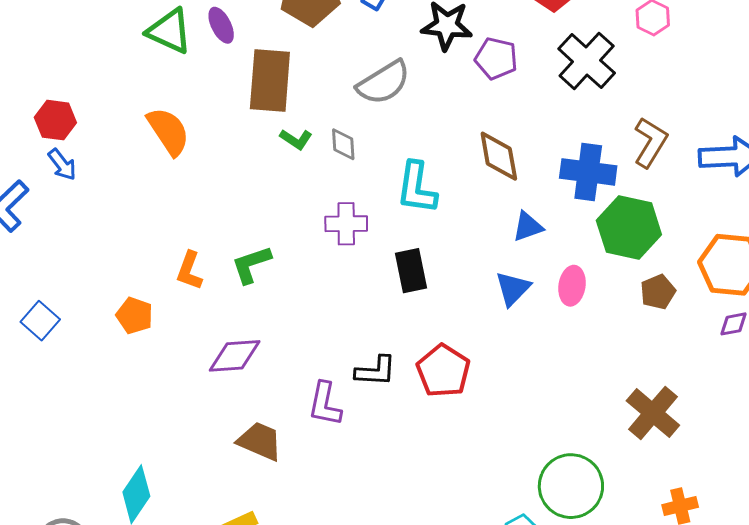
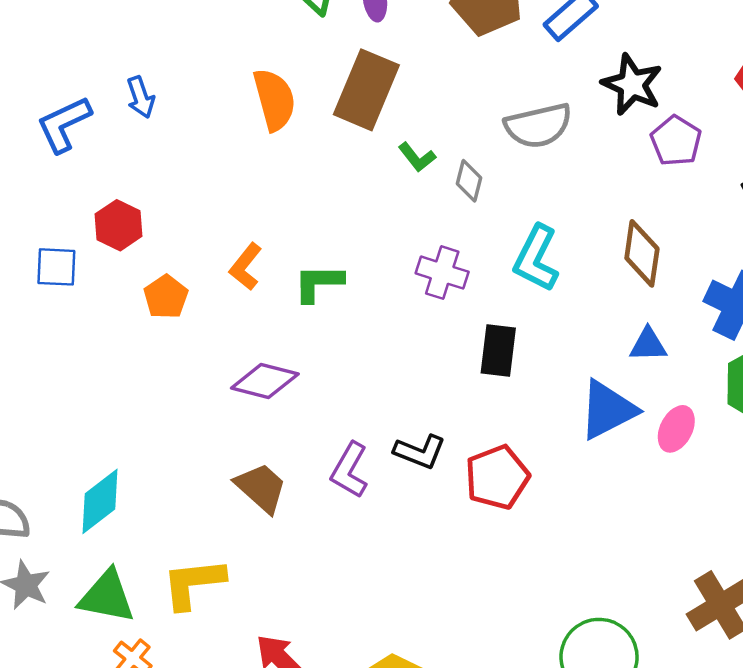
brown rectangle: (270, 81) -> (366, 90), moved
red hexagon: (55, 120) -> (118, 225), moved
blue triangle: (513, 289) -> (608, 410), size x1.4
blue square: (40, 321) -> (56, 267), turned 33

